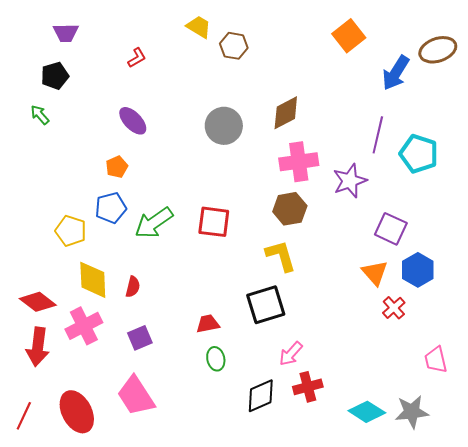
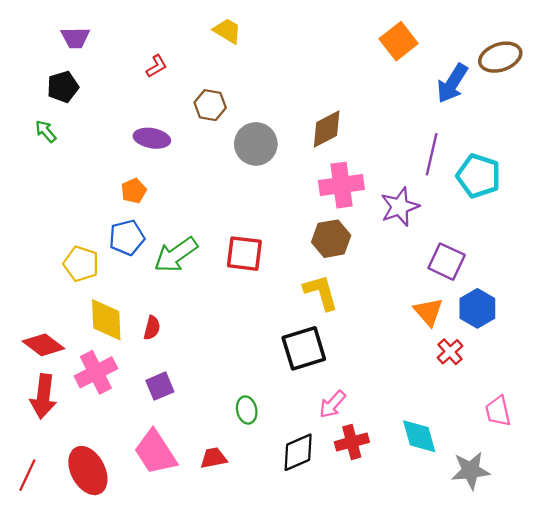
brown hexagon: (234, 46) -> (210, 105), moved
purple ellipse: (133, 121) -> (152, 138), turned -36
red trapezoid: (208, 324) -> (214, 458), moved
cyan diamond: (367, 412) -> (419, 436), moved, turned 42

